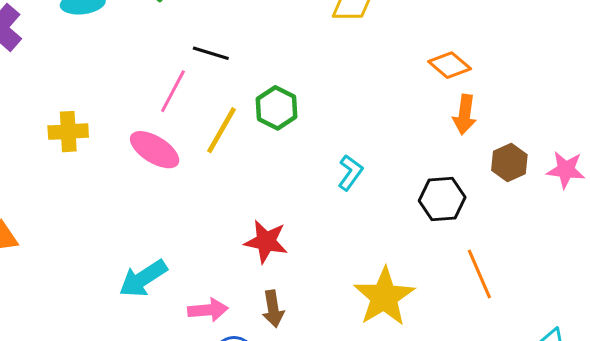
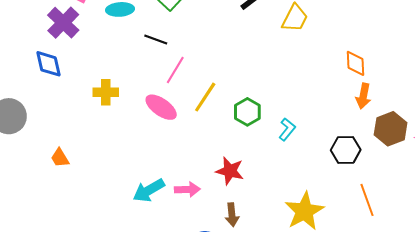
black line: (211, 53) -> (156, 39), moved
orange diamond: (450, 65) -> (355, 63), turned 44
green hexagon: (276, 108) -> (247, 112), moved
brown hexagon: (509, 162) -> (391, 129), size x1.4
pink arrow: (208, 310) -> (187, 189), moved

